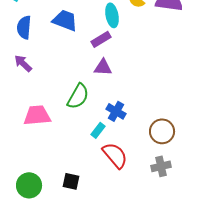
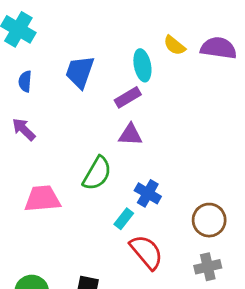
blue trapezoid: (65, 20) -> (80, 72), turned -92
blue semicircle: (24, 27) -> (25, 81), size x0.7

